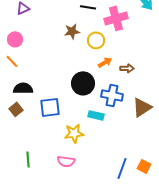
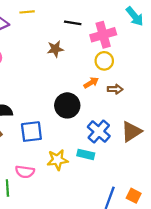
yellow circle: (96, 40) -> (104, 61), moved
blue cross: (112, 95) -> (99, 132), moved, turned 30
cyan rectangle: (96, 115) -> (86, 154), moved
pink semicircle: (66, 161) -> (25, 172), moved

